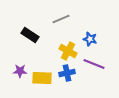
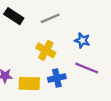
black rectangle: (30, 35) -> (14, 16), moved
yellow cross: (68, 51) -> (46, 50), moved

